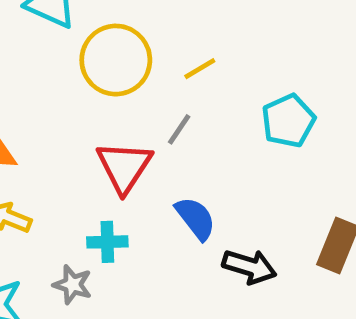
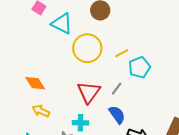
cyan pentagon: (288, 121) -> (139, 67), moved
gray line: (179, 129) -> (117, 89), moved

